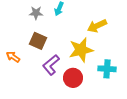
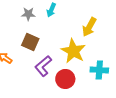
yellow arrow: (97, 26) -> (89, 27), turned -36
yellow star: (81, 50) -> (73, 51), turned -30

